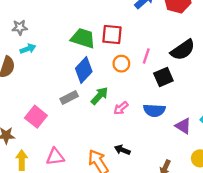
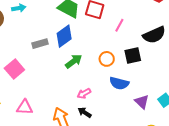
pink line: (146, 56) -> (119, 25), moved
orange circle: (121, 64) -> (107, 59), moved
gray rectangle: (69, 97) -> (40, 44), moved
pink arrow: (121, 108) -> (84, 93), moved

